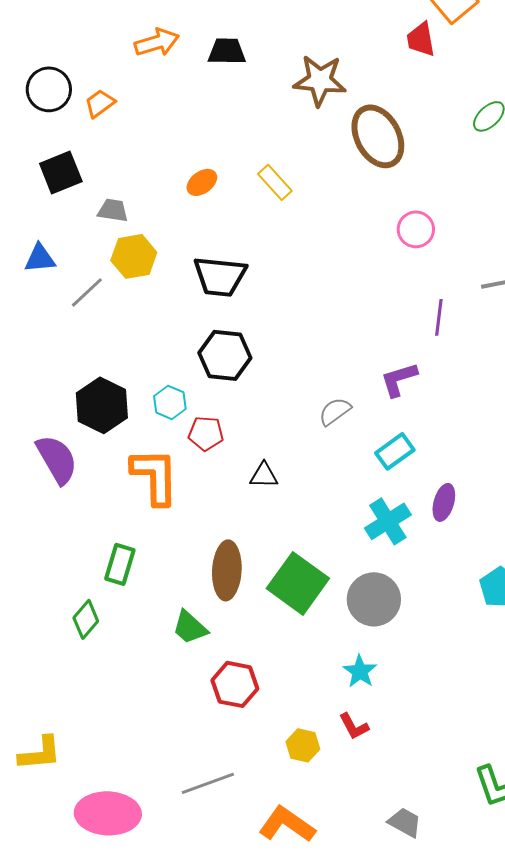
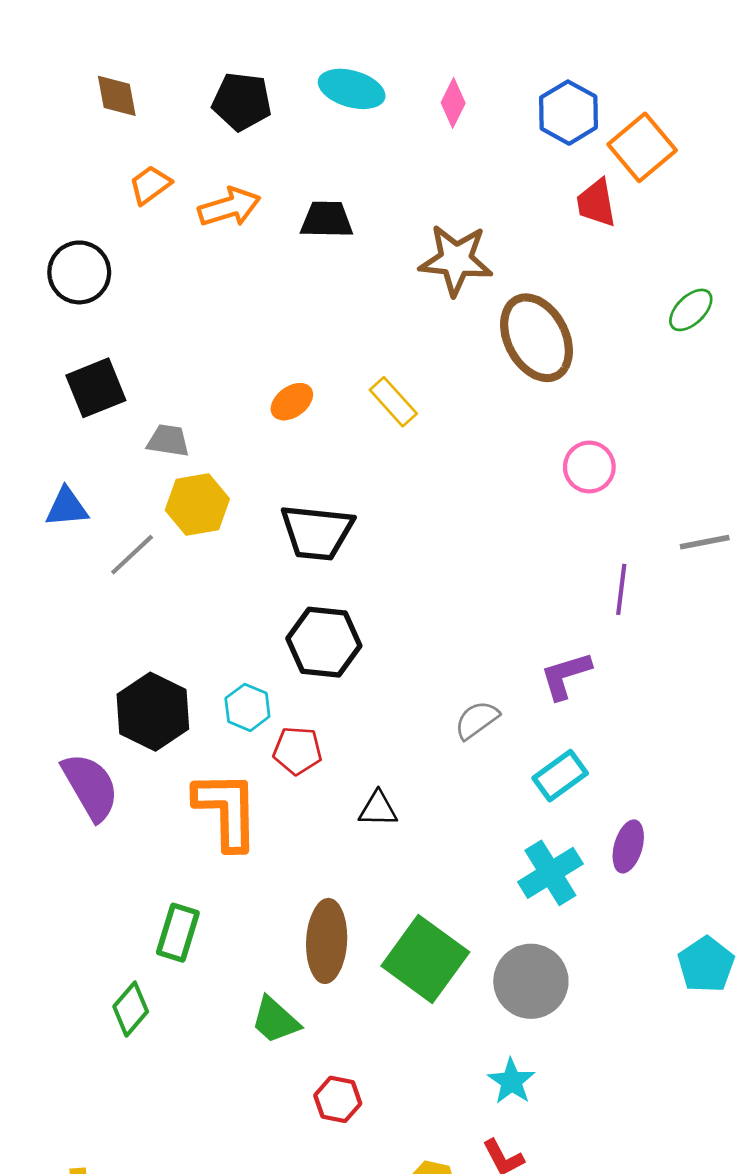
orange trapezoid: (100, 103) -> (150, 185), moved
red hexagon: (235, 684) -> (338, 1099), size x0.7

